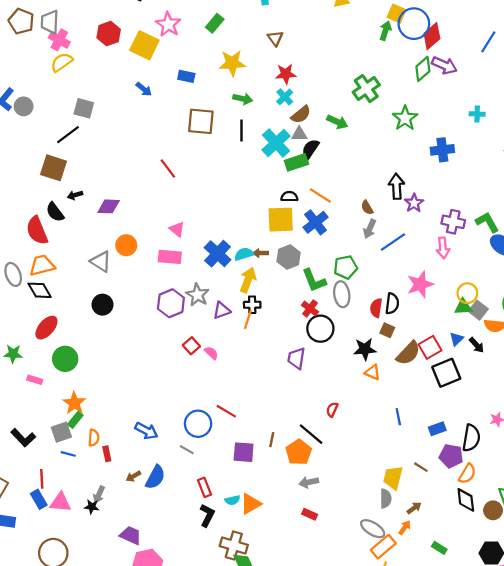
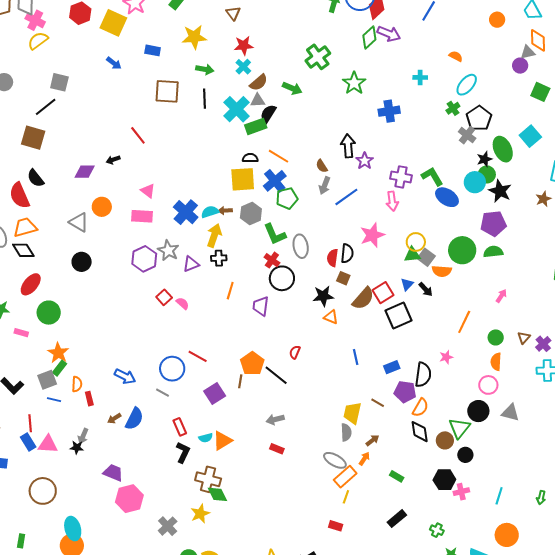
black arrow: (75, 195) -> (113, 160), moved
green pentagon: (346, 267) -> (287, 198), moved
orange line: (248, 320) -> (230, 291), moved
purple square: (244, 452) -> (215, 394), turned -35
orange pentagon: (299, 452) -> (252, 364), moved

